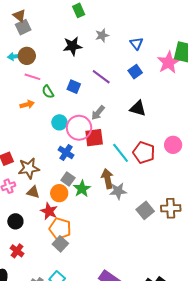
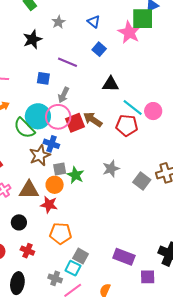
green semicircle: (48, 92) -> (24, 128), moved, size x1.6
gray arrow: (98, 113) -> (63, 95), moved
cyan circle: (59, 122) -> (38, 116), size x1.6
cyan line: (121, 153) -> (133, 108), moved
brown star: (29, 168) -> (40, 155), moved
gray square: (68, 179) -> (60, 169), turned -32
brown arrow: (107, 179) -> (93, 120), moved, turned -30
brown triangle: (33, 192) -> (29, 190), size x1.5
orange pentagon: (60, 229) -> (61, 233), moved
gray square: (60, 244) -> (81, 256), moved

